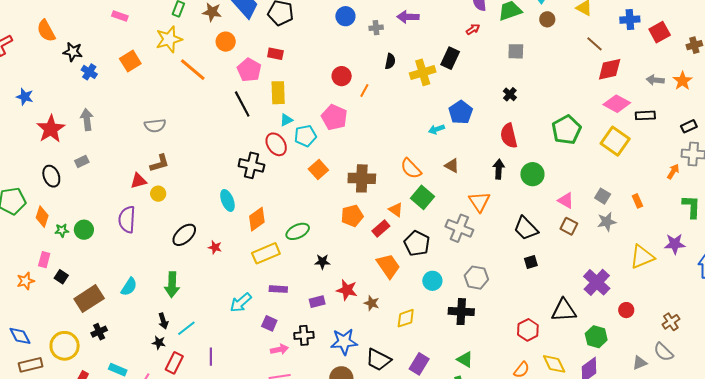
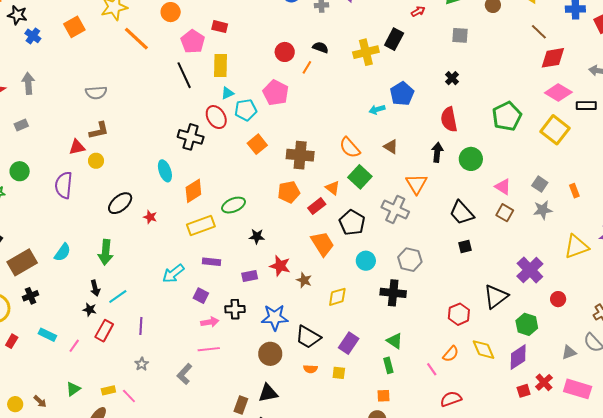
black semicircle: (390, 61) -> (320, 47), moved, turned -84
green circle: (84, 230) -> (20, 171), moved
black triangle: (564, 310) -> (496, 297), turned -36

